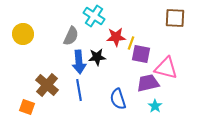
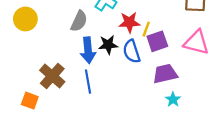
purple square: (141, 54) -> (157, 41), turned -30
pink triangle: (166, 68) -> (196, 42), moved
blue semicircle: (118, 99) -> (132, 51), moved

